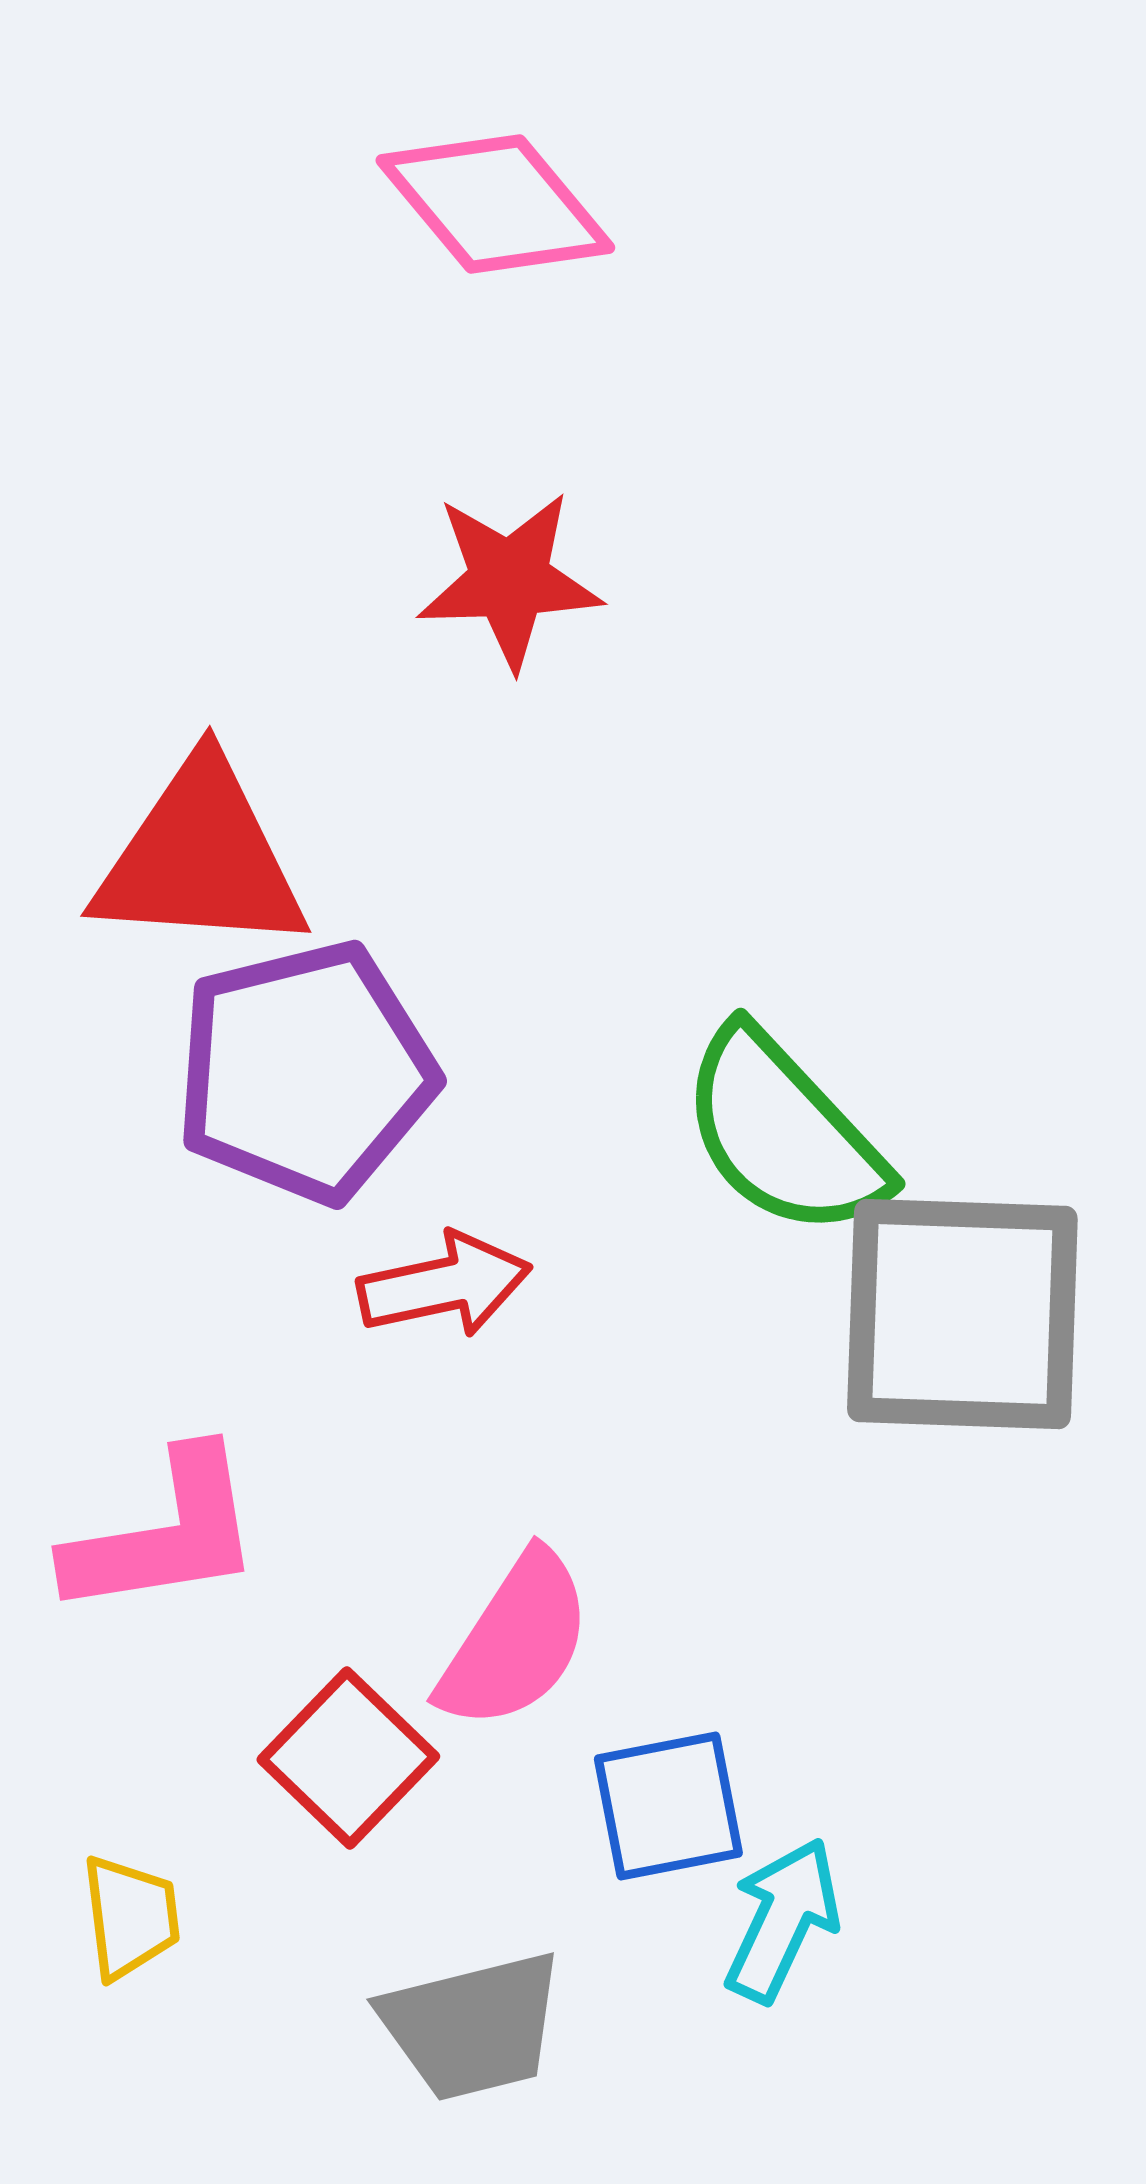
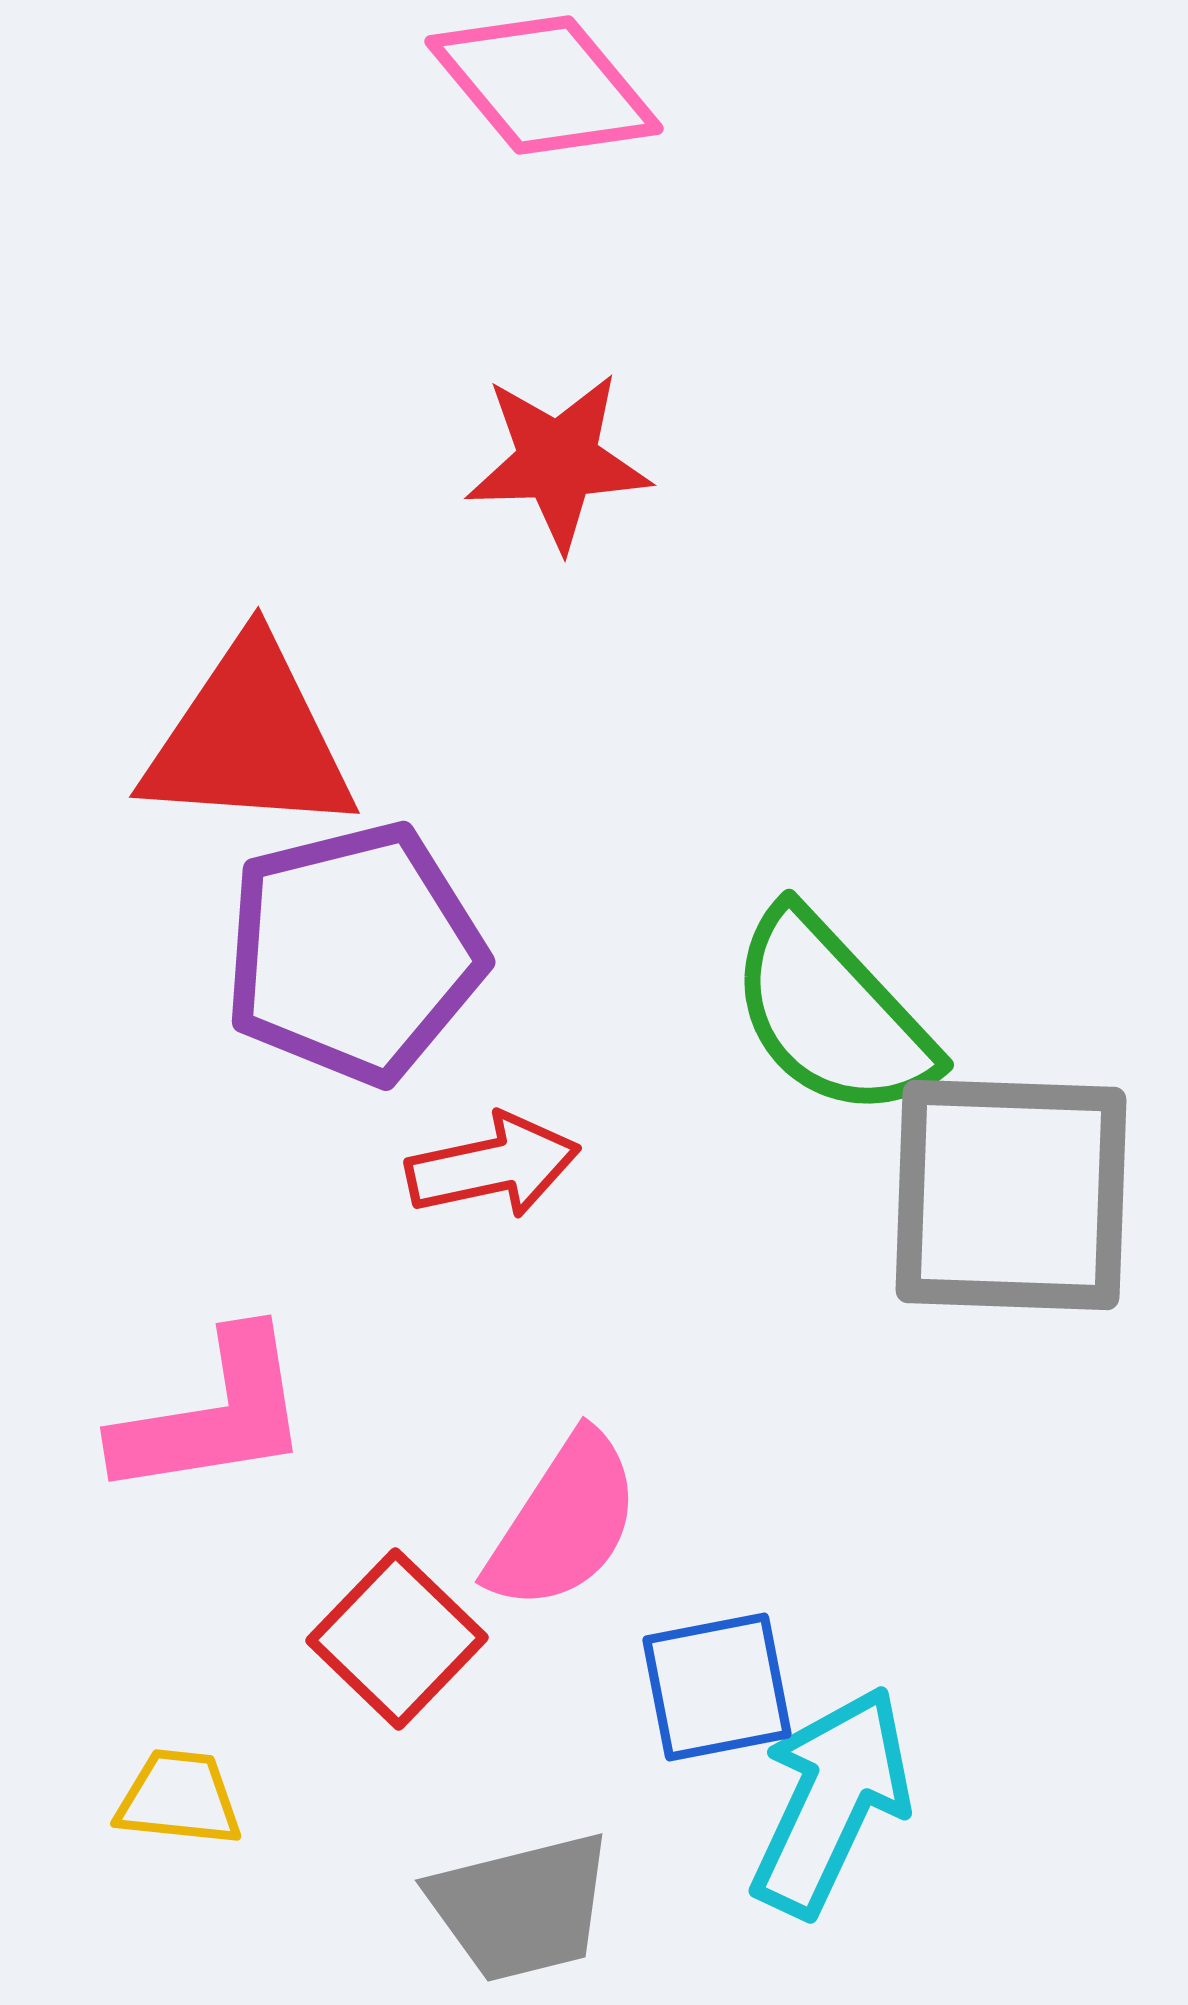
yellow trapezoid: (130, 1917) -> (179, 1798), turned -77
cyan arrow: (782, 1920) -> (831, 1801), size x1.4

